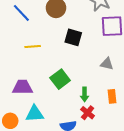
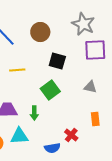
green square: (60, 79) -> (50, 90), moved
green arrow: (85, 94) -> (34, 113), moved

